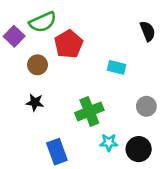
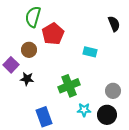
green semicircle: (43, 22) -> (33, 17), turned 130
purple square: (14, 36) -> (11, 65), moved
gray circle: (146, 106) -> (113, 91), moved

